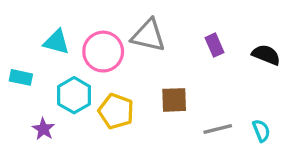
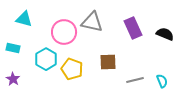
cyan triangle: (56, 42) -> (24, 19), moved
purple rectangle: (214, 45) -> (133, 28), size x1.5
purple star: (43, 129) -> (13, 79), moved

